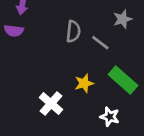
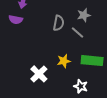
gray star: (123, 19) -> (84, 15), moved
green rectangle: (123, 80) -> (92, 61), turned -40

